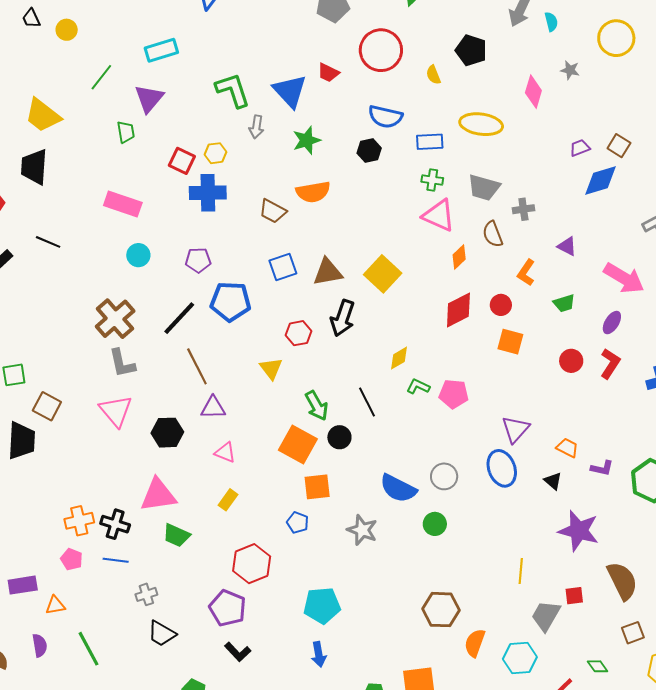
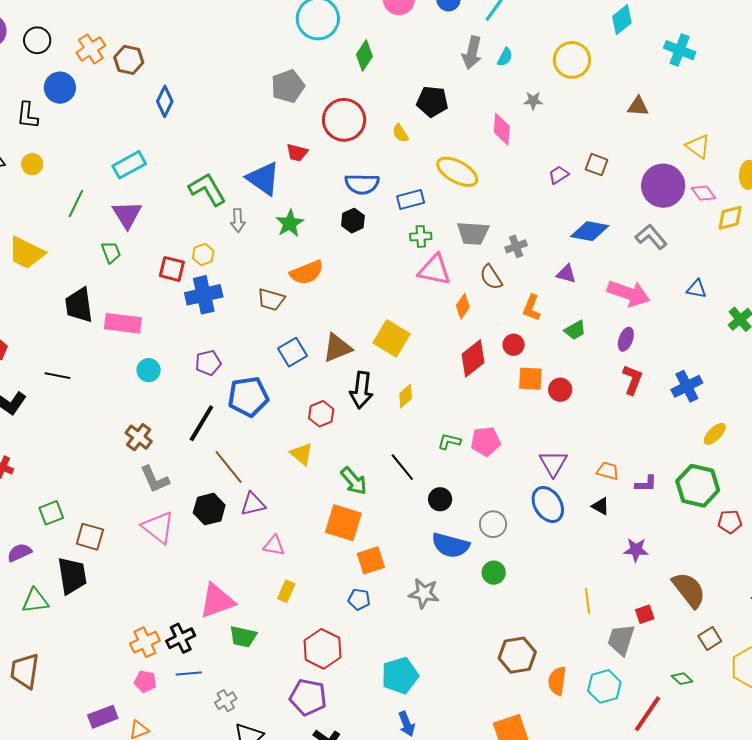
cyan semicircle: (551, 22) -> (505, 57), turned 54
yellow ellipse: (481, 124) -> (457, 172), turned 33
black trapezoid: (34, 167) -> (79, 305), moved
blue diamond: (601, 180) -> (590, 231), moved, turned 39
brown cross: (115, 319) -> (139, 437), size x0.7
yellow diamond: (399, 358) -> (406, 396), moved
red circle: (571, 361) -> (560, 390), moved
black hexagon: (167, 433) -> (209, 509), moved
black circle: (339, 437) -> (440, 499), moved
black cross: (115, 524) -> (181, 638), turned -32
purple star: (579, 531) -> (636, 550), size x0.6

